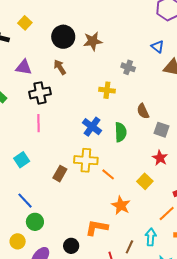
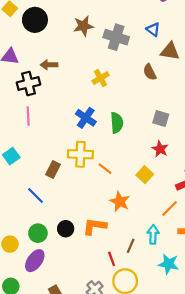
black circle: (63, 37) -> (35, 20), moved
brown arrow: (60, 67) -> (49, 65), moved, turned -56
gray cross: (128, 67) -> (116, 37), moved, size x1.6
yellow cross: (107, 90) -> (101, 78), turned -35
brown semicircle: (143, 111) -> (150, 72), moved
blue line: (25, 201) -> (36, 195), moved
green circle: (35, 222) -> (38, 233), moved
black circle: (71, 246) -> (66, 229), moved

